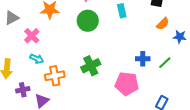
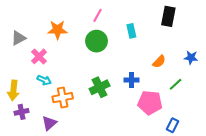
orange semicircle: (163, 24) -> (159, 62), moved
blue cross: (143, 59) -> (131, 80), moved
pink pentagon: (127, 84) -> (150, 103), moved
purple cross: (23, 90) -> (22, 112), moved

